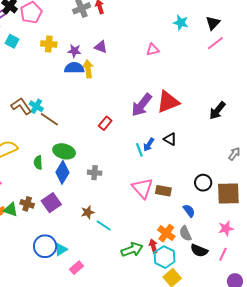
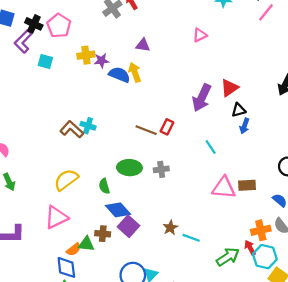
purple star: (74, 51) -> (101, 61), moved
blue semicircle: (74, 68) -> (119, 75), turned 36
red triangle: (168, 102) -> (229, 88), size x0.7
brown line: (49, 119) -> (146, 130), moved
black triangle: (170, 139) -> (239, 110), moved, turned -32
blue arrow: (149, 145) -> (244, 126), moved
blue diamond: (62, 172) -> (118, 210), moved, turned -60
gray cross: (95, 173) -> (161, 169), moved
pink triangle: (143, 188) -> (224, 188), turned -30
orange cross: (166, 233) -> (261, 230), turned -36

